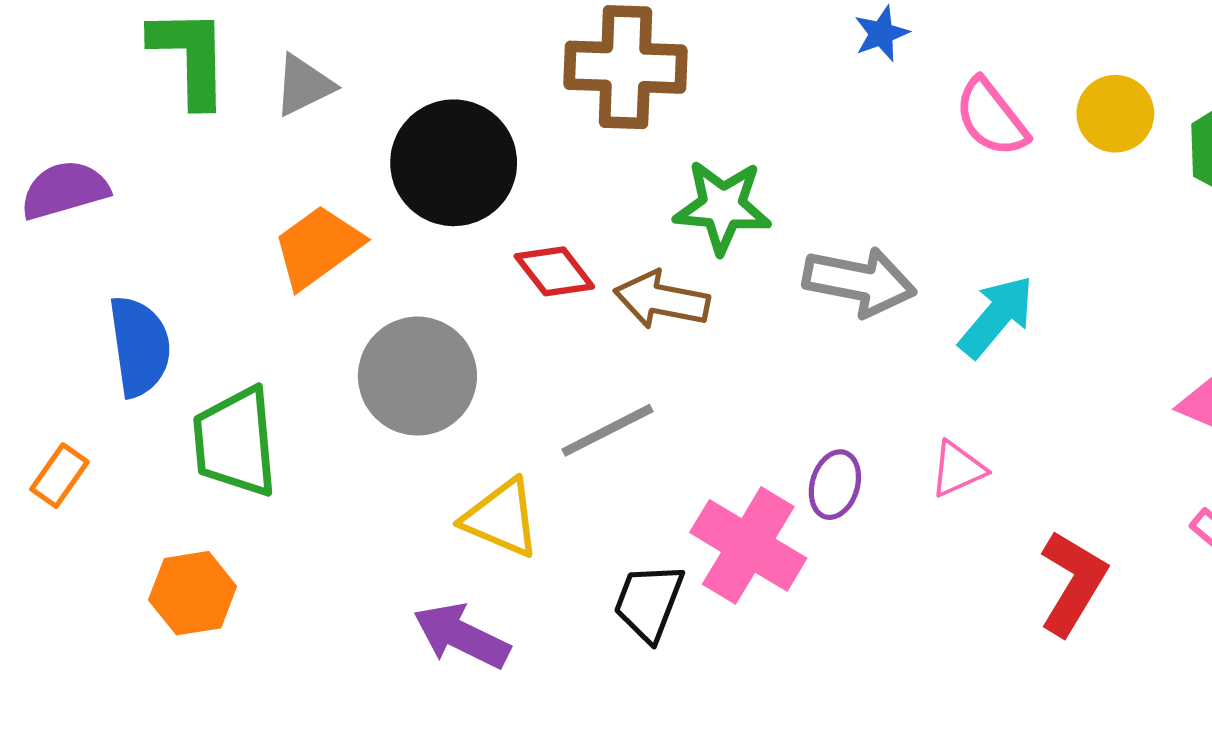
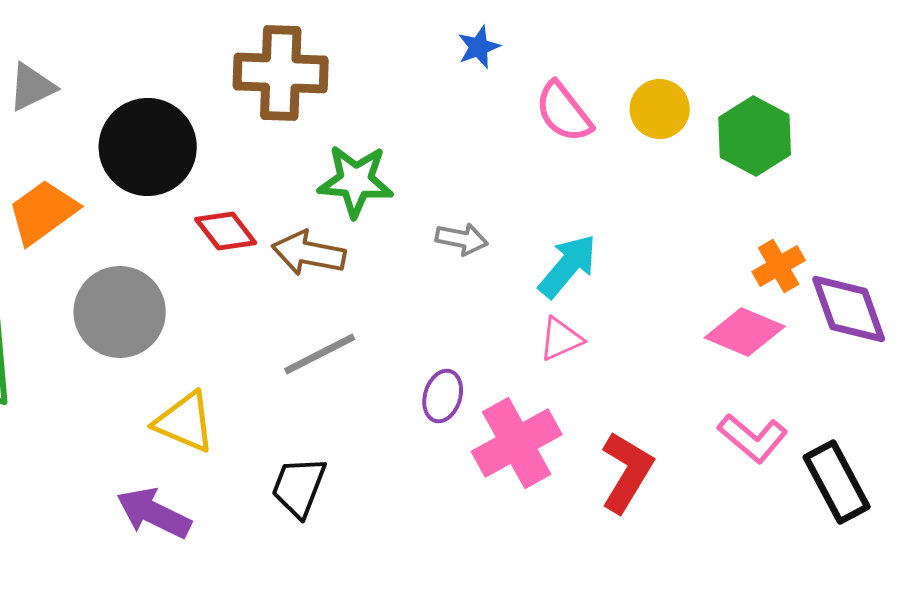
gray arrow: (859, 282) -> (462, 239), size x0.6
gray line: (607, 430) -> (320, 354), moved
pink triangle: (958, 469) -> (561, 339), moved
pink cross: (748, 545) -> (517, 443), moved, turned 30

